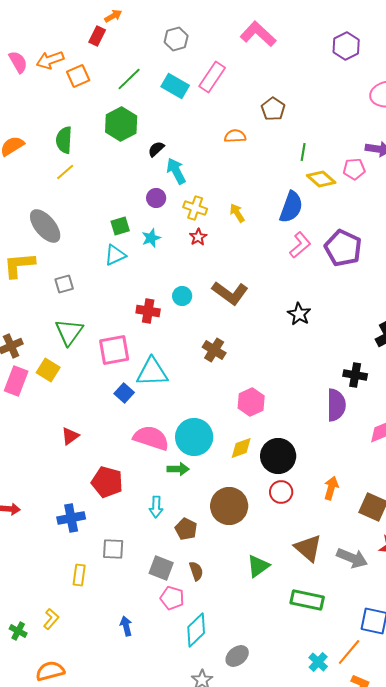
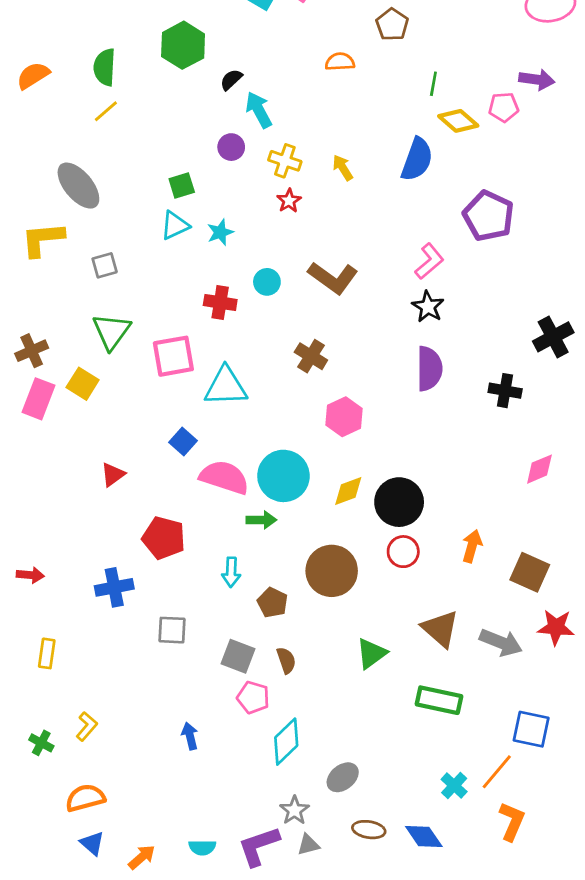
cyan star: (151, 238) -> (220, 232), moved
pink L-shape: (300, 245) -> (429, 261), moved
blue square: (124, 393) -> (183, 442), moved
pink hexagon: (251, 402) -> (344, 417), moved
purple semicircle: (336, 405) -> (429, 369), moved
yellow rectangle: (79, 575) -> (47, 653), moved

